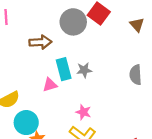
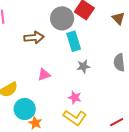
cyan rectangle: (64, 69) -> (74, 41), moved
gray star: (84, 70) -> (83, 66), moved

